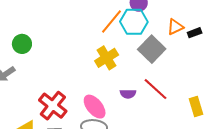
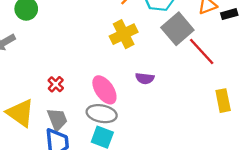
red line: (155, 89) -> (202, 52), moved
red cross: (53, 106) -> (56, 84), size x0.5

